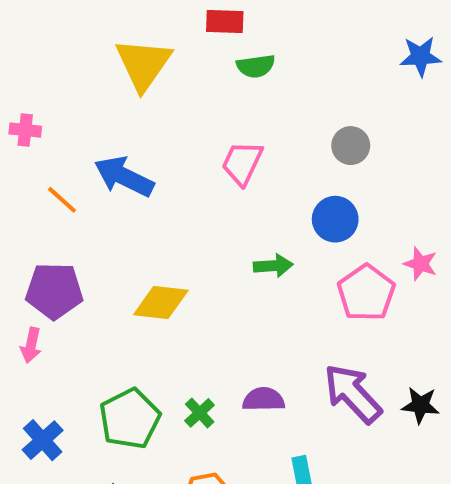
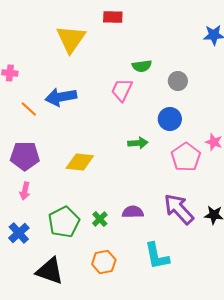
green semicircle: (256, 66) -> (142, 66), moved
blue arrow: (124, 177) -> (61, 97), turned -36
pink arrow: (31, 345) -> (25, 191), moved

